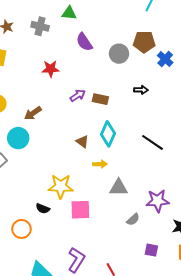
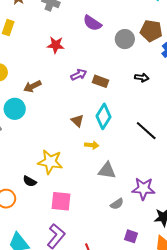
purple semicircle: (84, 42) -> (92, 23), turned -30
pink square: (80, 210) -> (61, 201), moved

